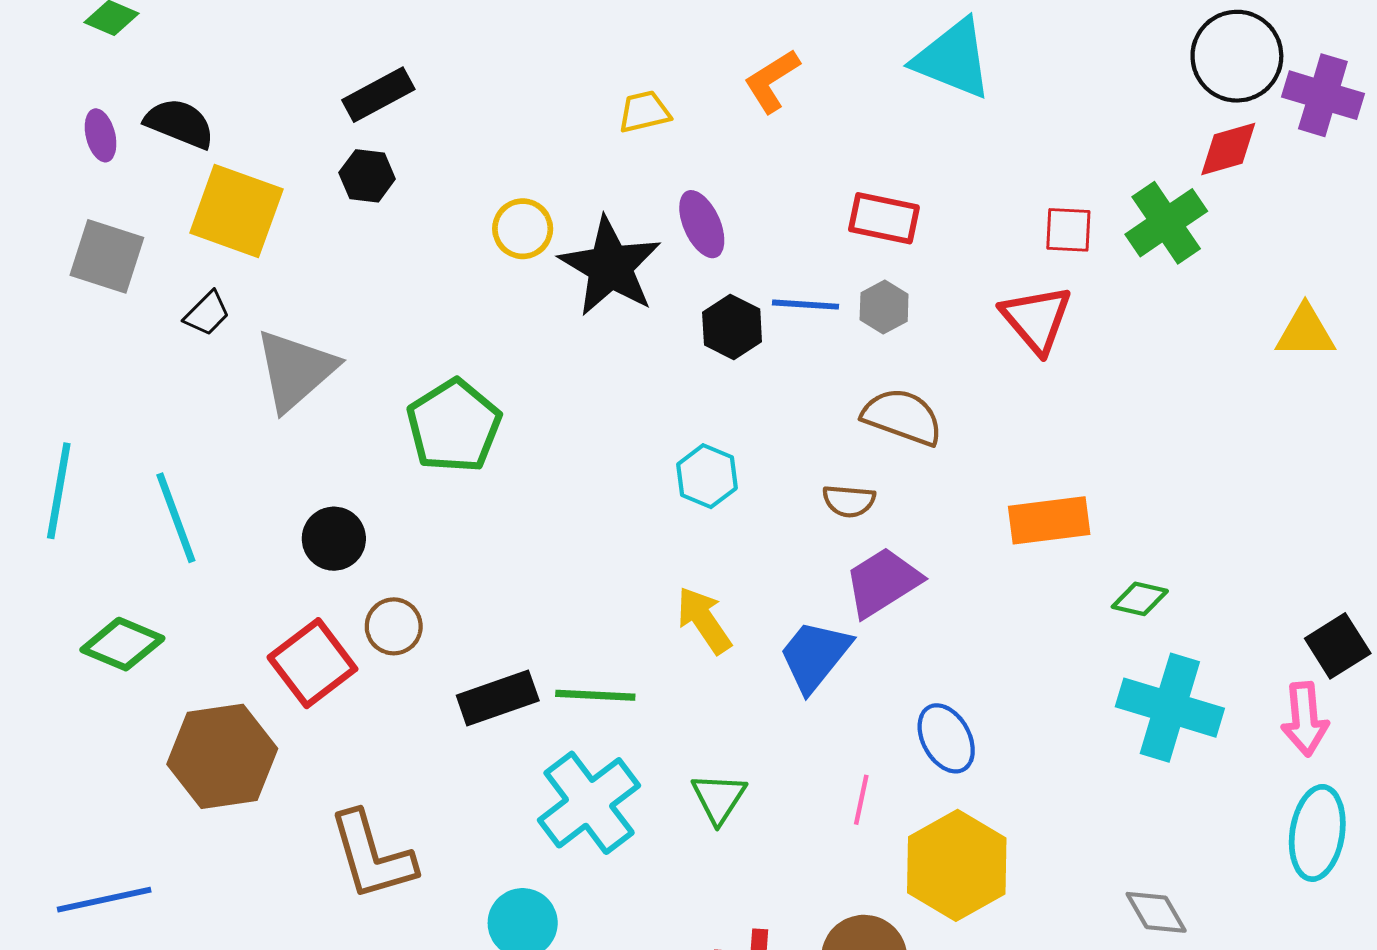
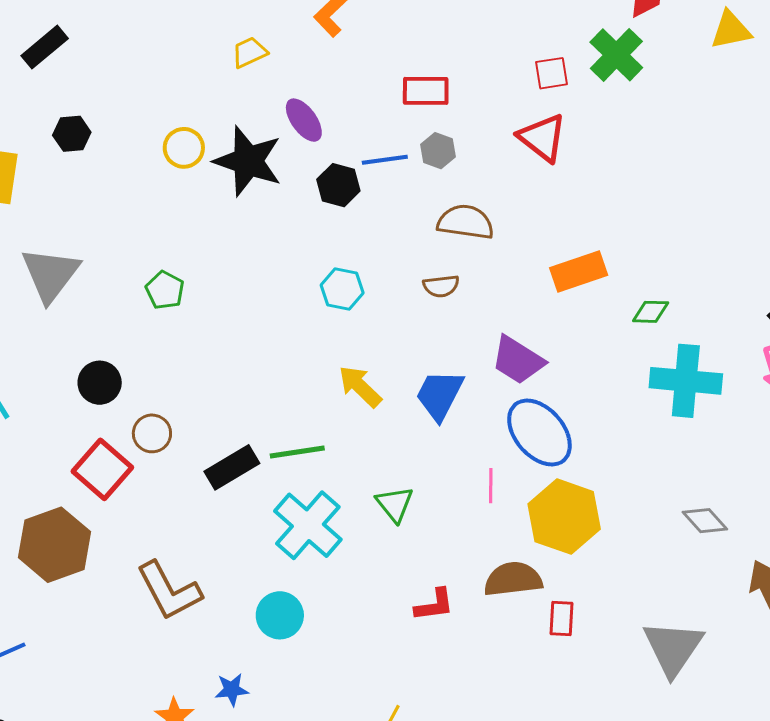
black rectangle: (378, 95) -> (45, 47), moved
yellow triangle: (1305, 332) -> (731, 30), moved
green pentagon: (454, 426) -> (165, 290), size x0.6
purple trapezoid: (883, 582) -> (518, 360), moved, turned -104
blue ellipse: (946, 738) -> (539, 432), size x1.5

